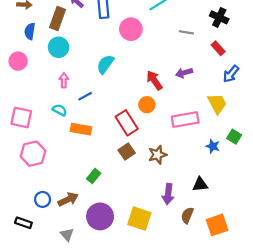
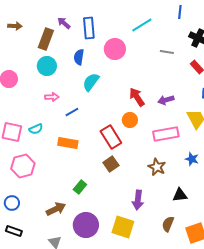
blue semicircle: (30, 31) -> (79, 57), moved
purple arrow: (184, 73) -> (166, 100), moved
pink arrow: (64, 80) -> (52, 97), turned 88
cyan semicircle: (60, 110) -> (36, 129), moved, turned 128
brown star: (158, 155) -> (157, 167), moved, turned -30
purple arrow: (168, 194) -> (138, 200), moved
blue circle: (43, 199) -> (12, 203), moved

